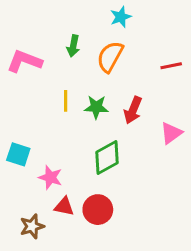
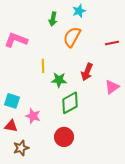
green arrow: (73, 46) -> (53, 19), moved
green star: (96, 107) -> (59, 80), moved
red triangle: (64, 206) -> (11, 126), moved

